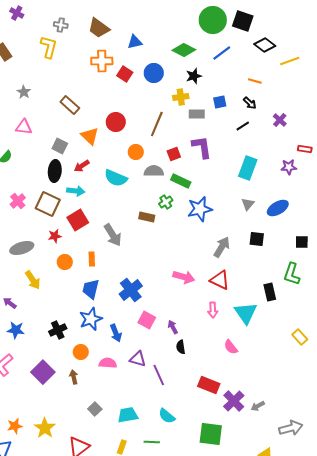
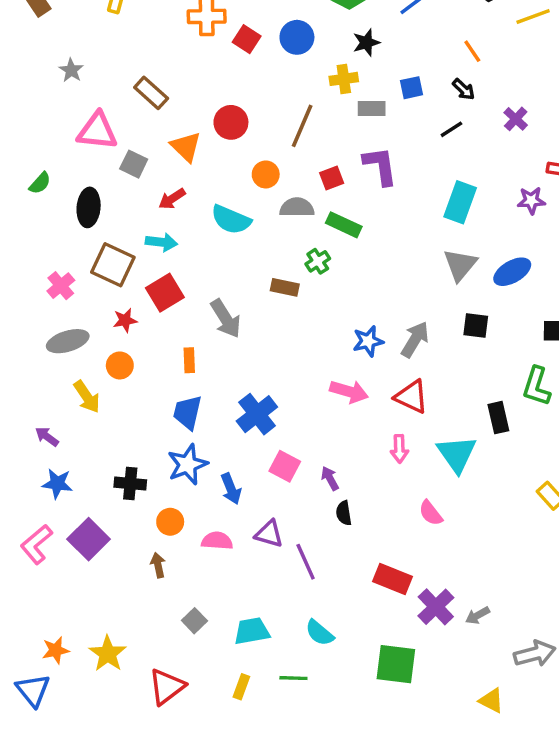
orange line: (255, 81) -> (472, 51), turned 40
pink triangle: (24, 127) -> (97, 131), moved, size x1.4
black ellipse: (55, 171) -> (89, 207), moved
pink cross: (18, 201) -> (61, 286), moved
gray triangle: (248, 204) -> (460, 265), size x1.5
blue star: (200, 209) -> (368, 341), moved, size x0.7
orange circle: (65, 262) -> (120, 365), moved
black cross: (58, 330) -> (130, 484), turned 30
purple square: (43, 372) -> (89, 539), moved

